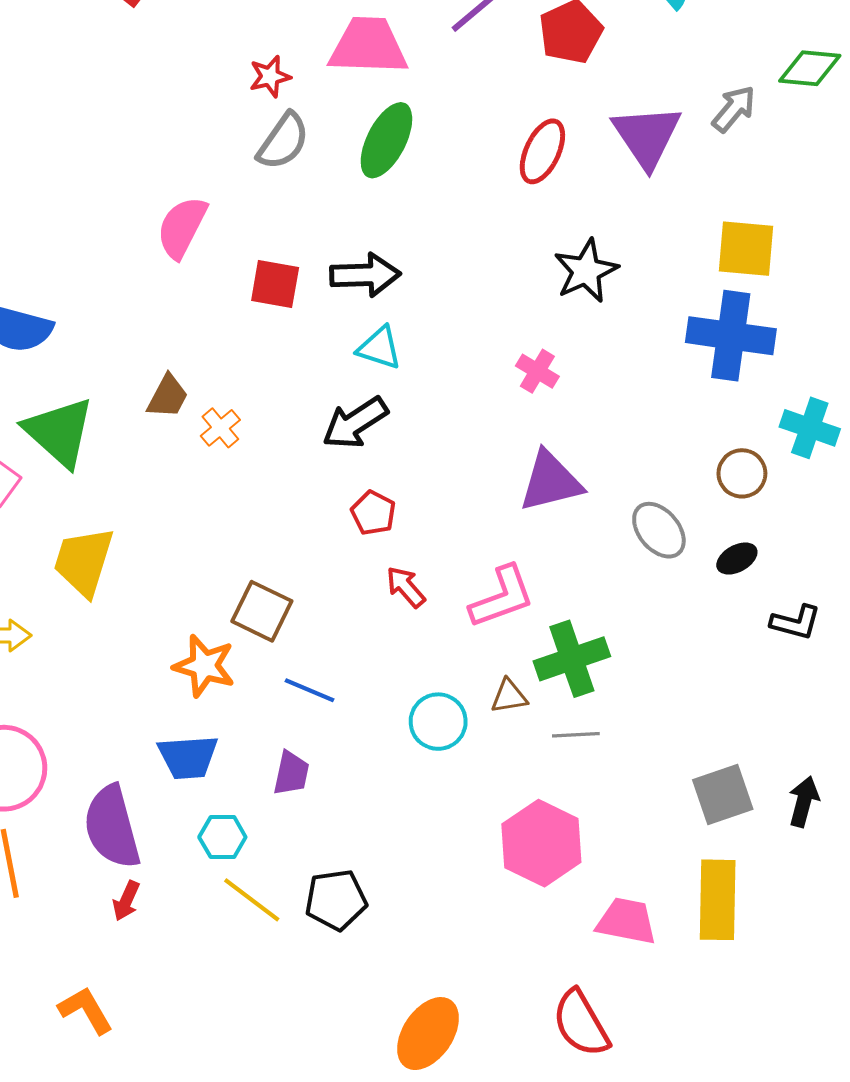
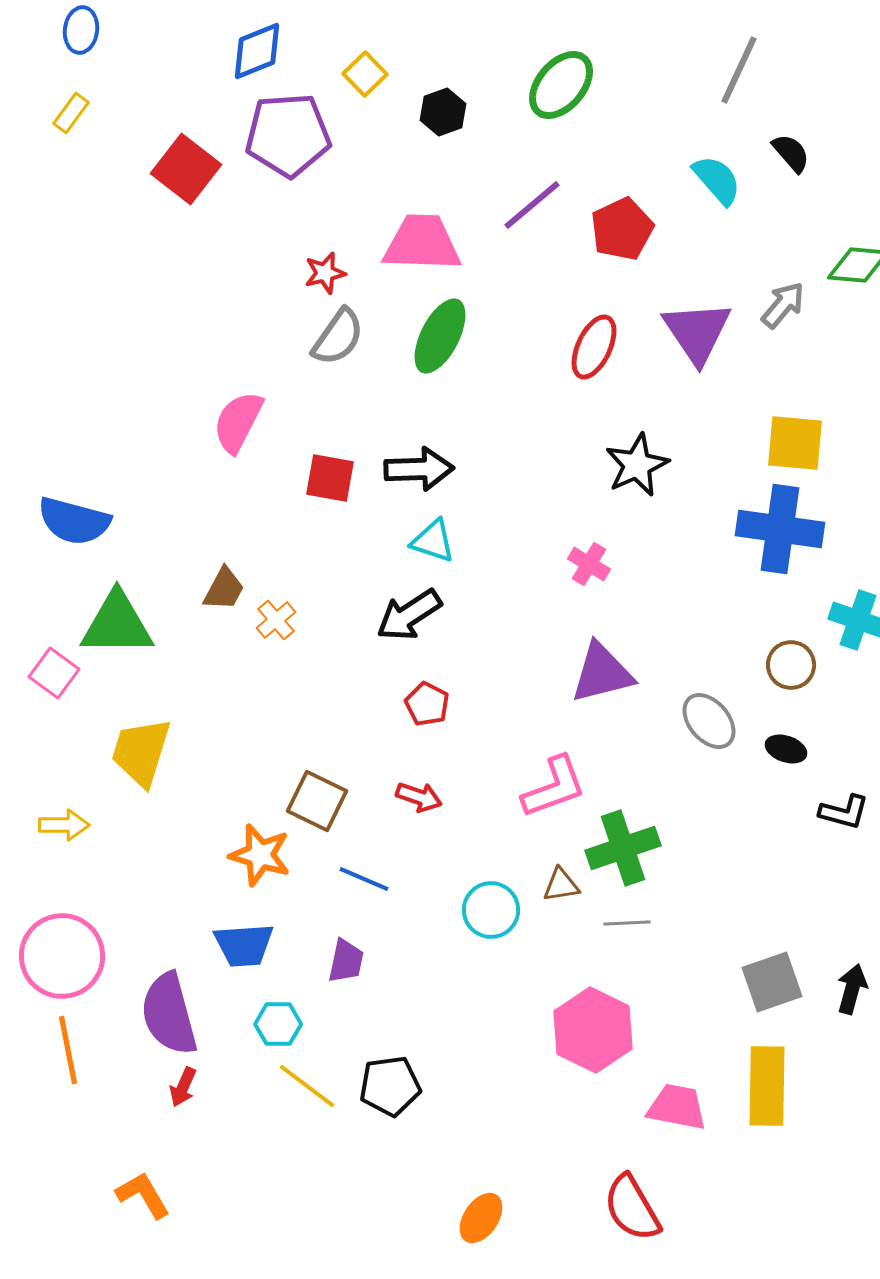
green triangle: (59, 432) -> (117, 624), turned -42
black ellipse: (737, 559) -> (786, 749), turned 48
red arrow: (406, 587) -> (419, 797), moved, turned 150
orange ellipse: (428, 1034) -> (481, 1218), size x0.7

